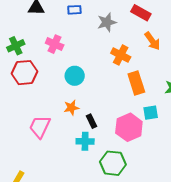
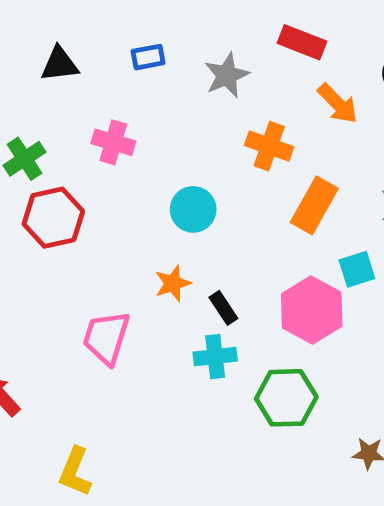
cyan circle: (75, 76) -> (193, 209), moved
orange rectangle: (136, 83) -> (314, 205), turned 55

